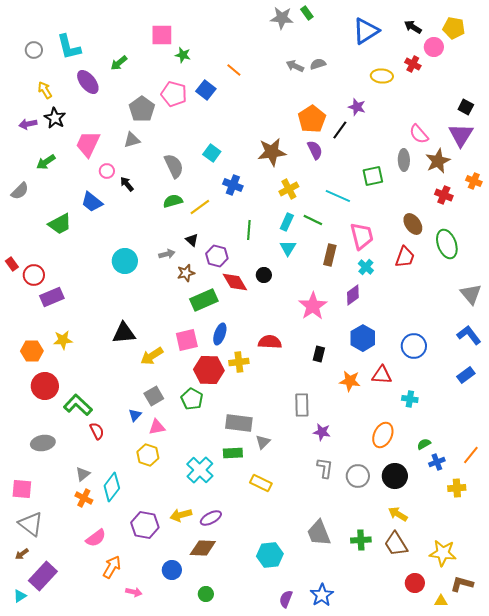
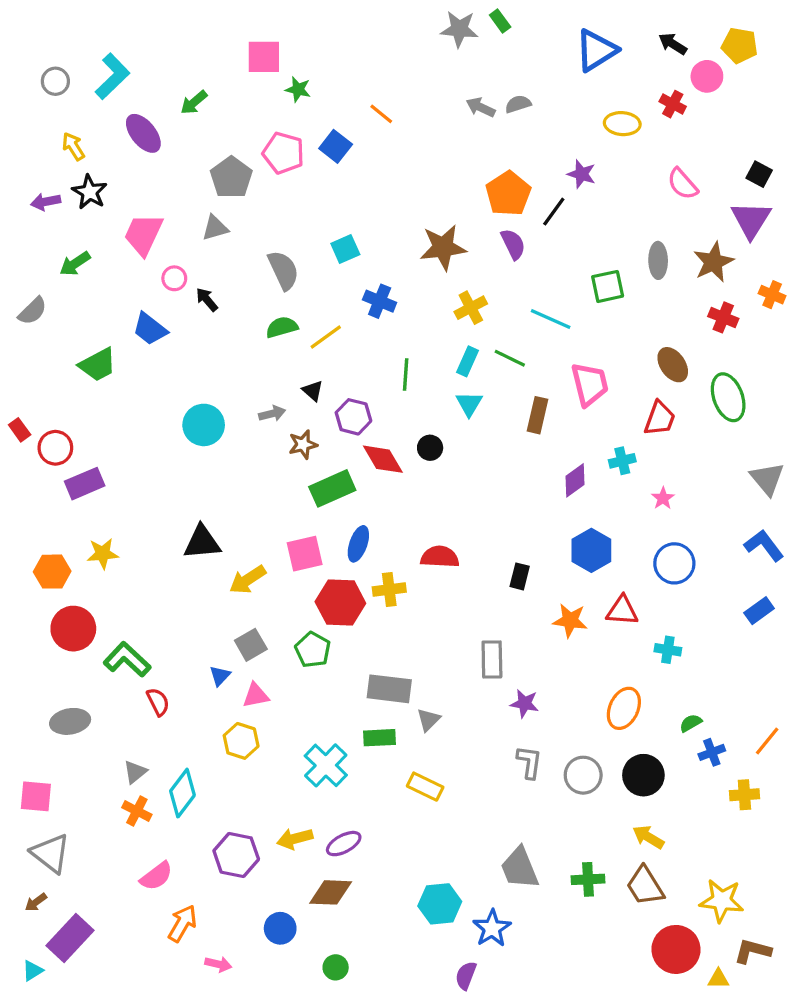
cyan L-shape: (69, 47) -> (112, 76), turned -120
pink semicircle: (419, 134) -> (683, 184), moved
cyan square: (212, 153) -> (345, 249), turned 30
cyan cross: (366, 267) -> (622, 461), moved, turned 35
pink star: (313, 306) -> (663, 498), moved, size x0.5
red circle: (415, 583) -> (676, 949), size x1.5
blue star: (322, 595) -> (492, 928), moved

